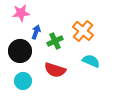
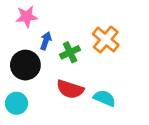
cyan semicircle: (91, 61) -> (104, 98), moved
cyan circle: (23, 81) -> (16, 103), moved

